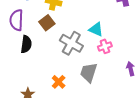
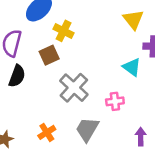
cyan triangle: (96, 29) -> (132, 67), moved

